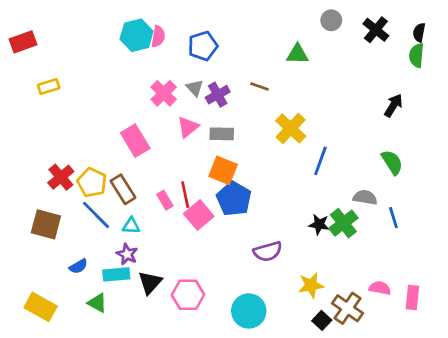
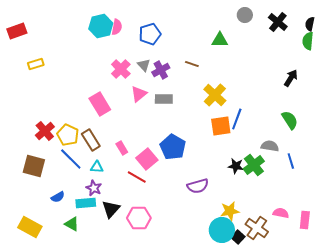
orange square: (223, 170) -> (221, 126), moved, turned -30
red line: (185, 195) -> (137, 177), moved, turned -48
cyan circle: (249, 311) -> (222, 230), moved

